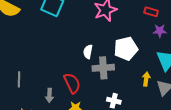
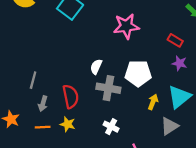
gray line: (19, 79) -> (33, 80), moved
yellow arrow: (146, 79) -> (153, 102), moved

